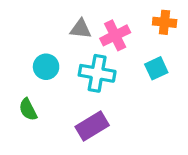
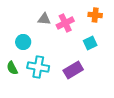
cyan cross: (97, 73) -> (38, 67), moved
purple rectangle: (92, 126) -> (73, 70), moved

